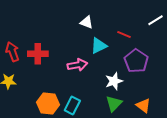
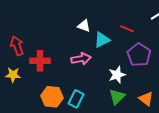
white triangle: (87, 22) -> (84, 26), moved
red cross: (38, 54) -> (40, 61), moved

